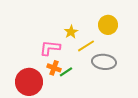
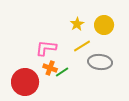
yellow star: (71, 32) -> (77, 24), moved

